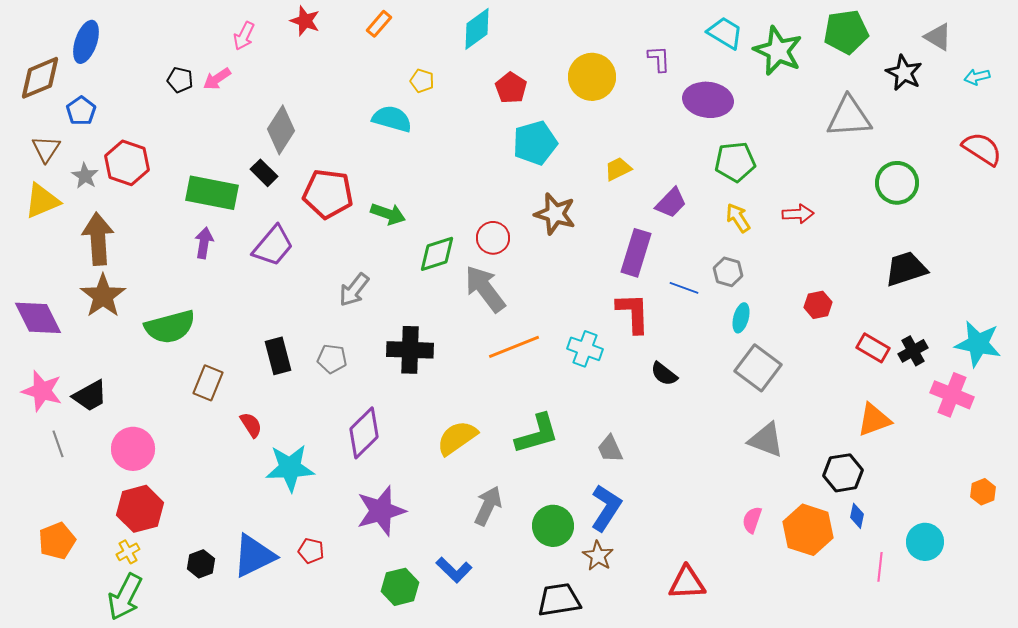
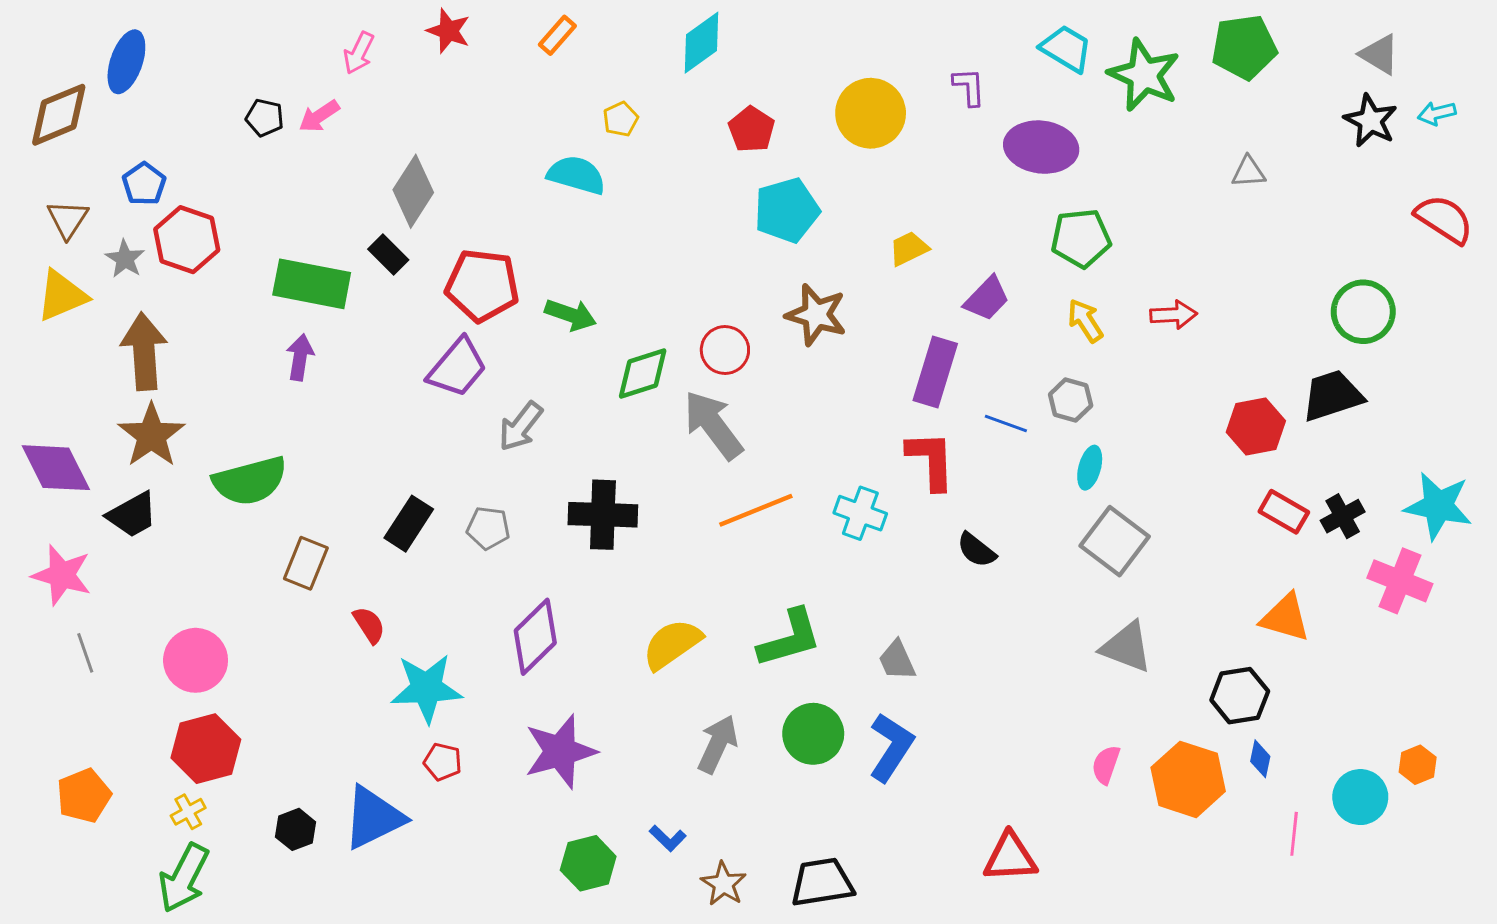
black star: (904, 73) -> (1371, 121), moved
yellow pentagon: (422, 81) -> (621, 119), turned 30
blue pentagon: (81, 111) -> (144, 184), moved
gray triangle: (849, 117) -> (1249, 172), size x0.5
green circle: (897, 183) -> (1363, 312), moved
purple trapezoid: (273, 246) -> (457, 368), moved
red hexagon: (818, 305) -> (1256, 426), moved, size x1.4
black rectangle: (278, 356) -> (409, 524), turned 48
black trapezoid: (90, 396) -> (132, 515), moved
orange triangle: (874, 420) -> (1285, 618), turned 36
orange hexagon: (983, 492) -> (1418, 765), moved
green circle: (553, 526) -> (813, 734), moved
red pentagon: (311, 551) -> (443, 762), moved
brown star: (598, 556) -> (723, 884), moved
blue L-shape: (454, 570) -> (668, 838), size x0.7

